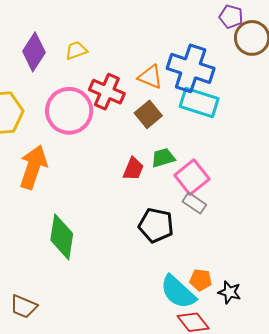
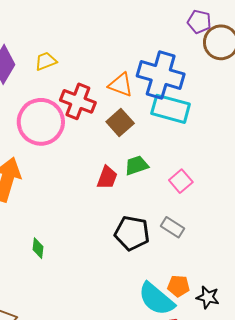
pink square: (192, 177) -> (181, 181), moved, size x0.7
gray rectangle: (194, 203) -> (172, 227), moved
green diamond: (62, 237) -> (38, 248), size x0.5

